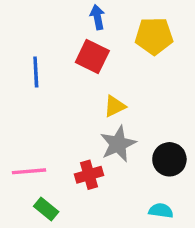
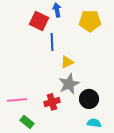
red square: (92, 57) -> (39, 21), moved
blue line: (36, 72) -> (52, 42), moved
black circle: (169, 159) -> (89, 99), moved

